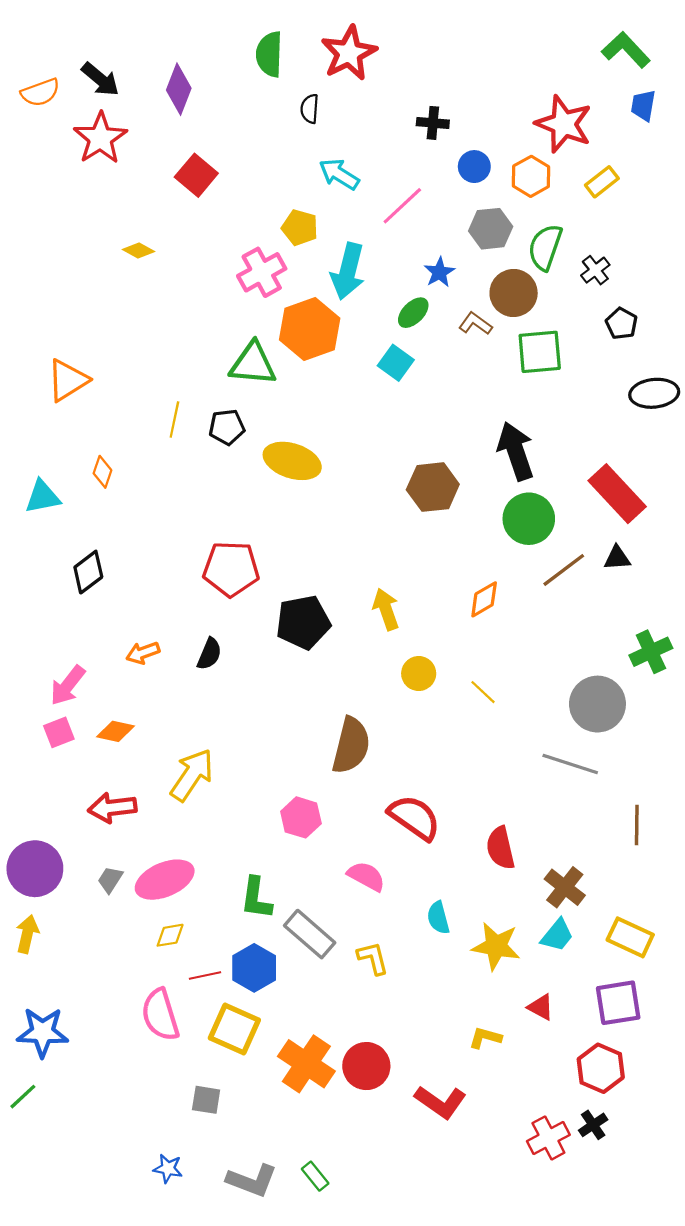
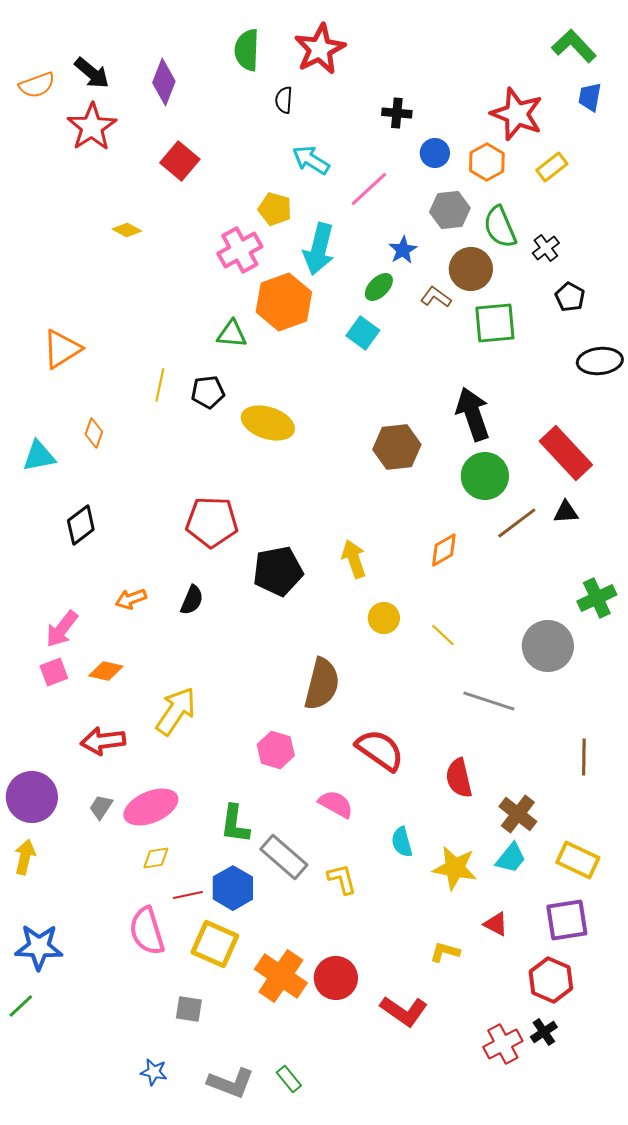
green semicircle: (545, 247) -> (500, 227), turned -42
green triangle: (253, 364) -> (232, 334), size x0.7
gray line: (570, 764) -> (489, 701), moved

